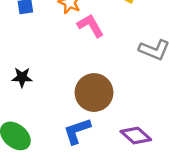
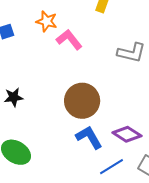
blue L-shape: (77, 131) -> (89, 137), moved, turned 88

